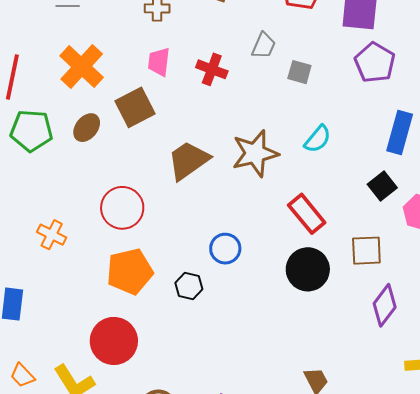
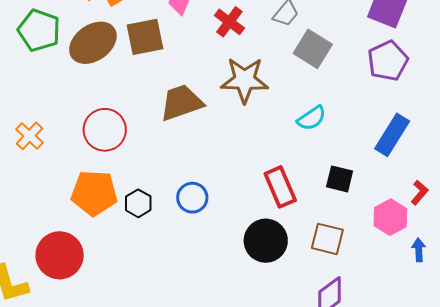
gray square: (299, 72) -> (313, 49), size x1.5
brown ellipse: (87, 128) -> (93, 43), size x1.6
brown star: (255, 153) -> (245, 80), moved
black square: (382, 186) -> (340, 179), moved, turned 36
black hexagon: (189, 286) -> (138, 203), moved

